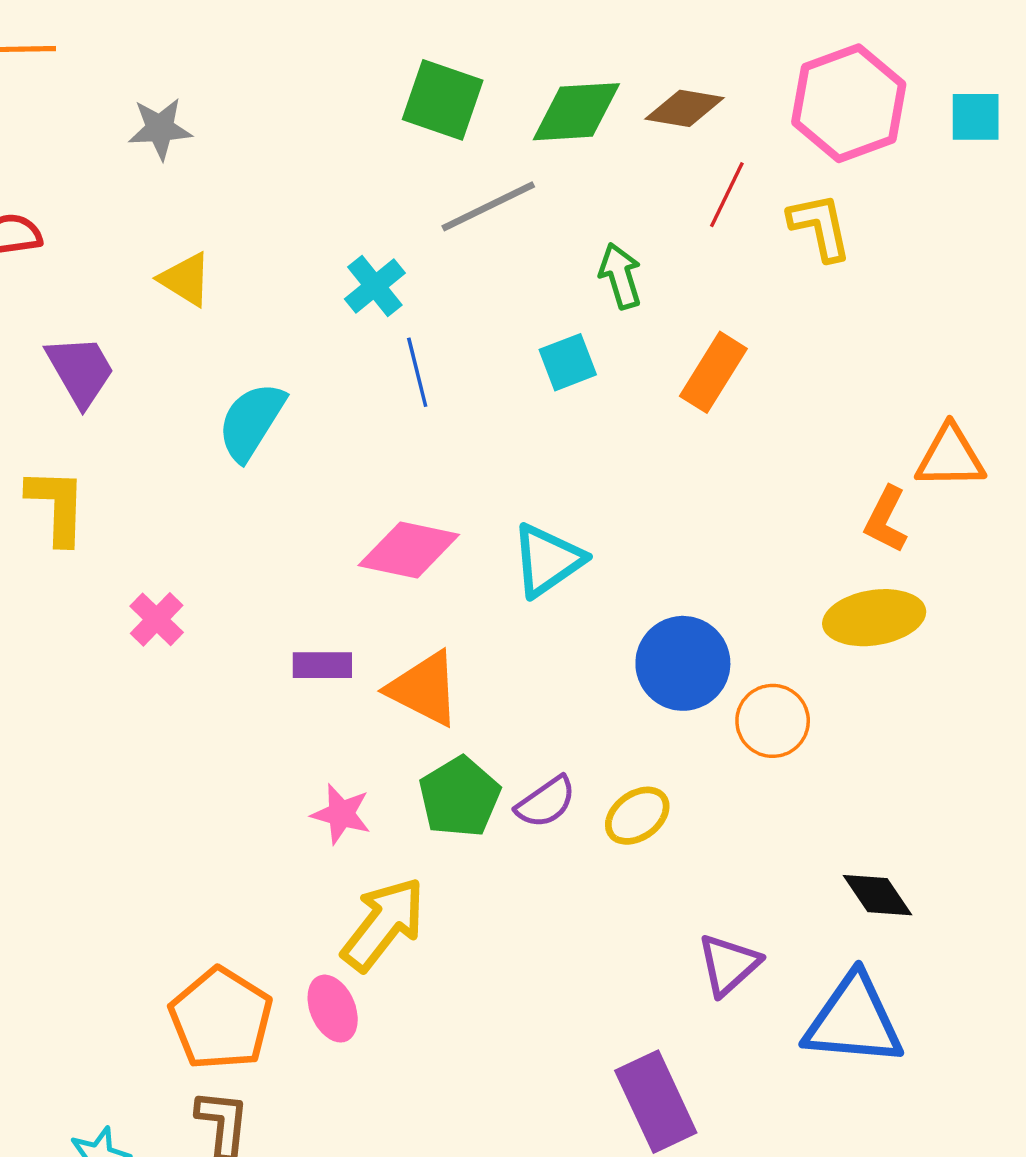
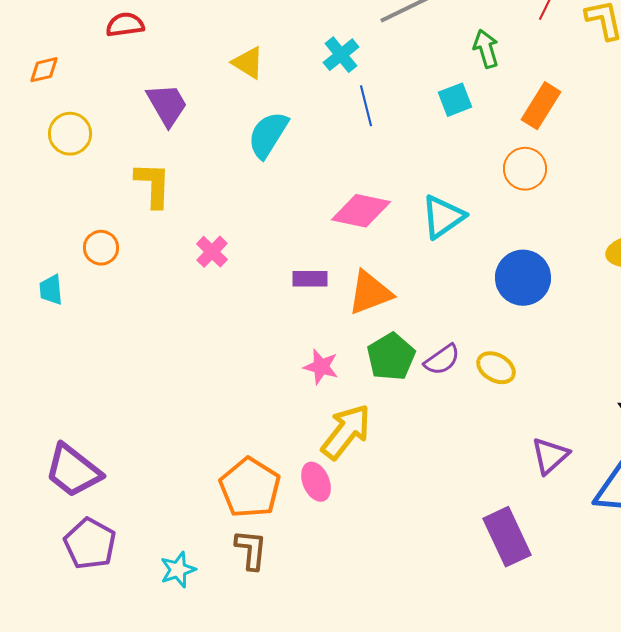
yellow triangle: (185, 279) -> (248, 63), moved
orange triangle: (424, 689) -> (370, 293), turned -48
orange circle: (773, 721) -> (525, 169), moved
yellow ellipse: (637, 816) -> (496, 368), turned 66

